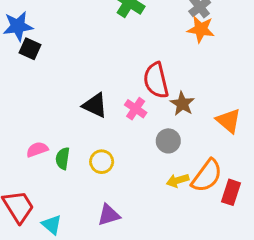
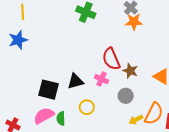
black square: (30, 49) -> (49, 90), moved, size x1.5
black triangle: (95, 105) -> (75, 81), turned -30
pink semicircle: (37, 150) -> (44, 116), size x1.5
yellow circle: (102, 162) -> (87, 107), moved

